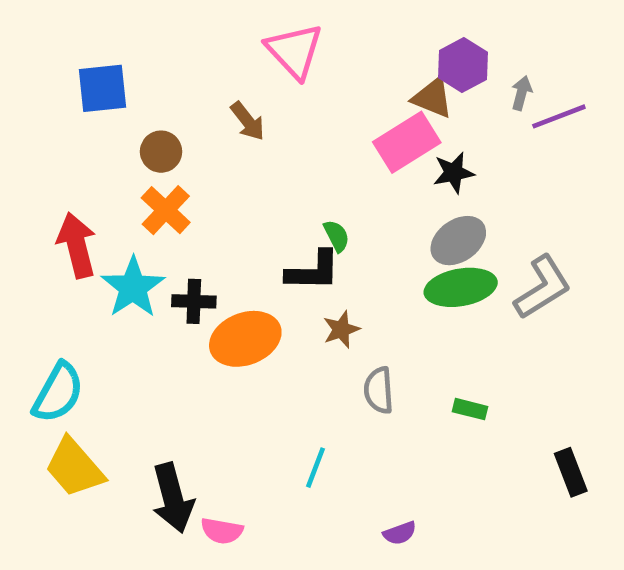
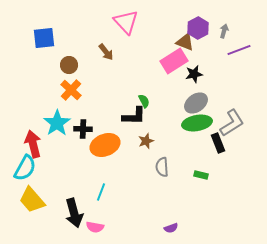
gray arrow: (521, 93) -> (224, 31), moved
red arrow: (77, 245) -> (33, 144), moved
cyan line: (316, 468) -> (101, 192), moved
black rectangle: (571, 472) -> (218, 143), moved

